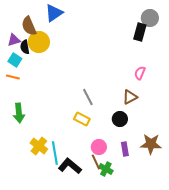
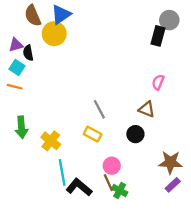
brown semicircle: (29, 26) -> (33, 16), moved
yellow circle: (39, 42) -> (54, 34), moved
brown triangle: (130, 97) -> (147, 109), turned 49
yellow cross: (39, 146) -> (51, 141), moved
purple rectangle: (125, 149) -> (173, 185), moved, turned 56

